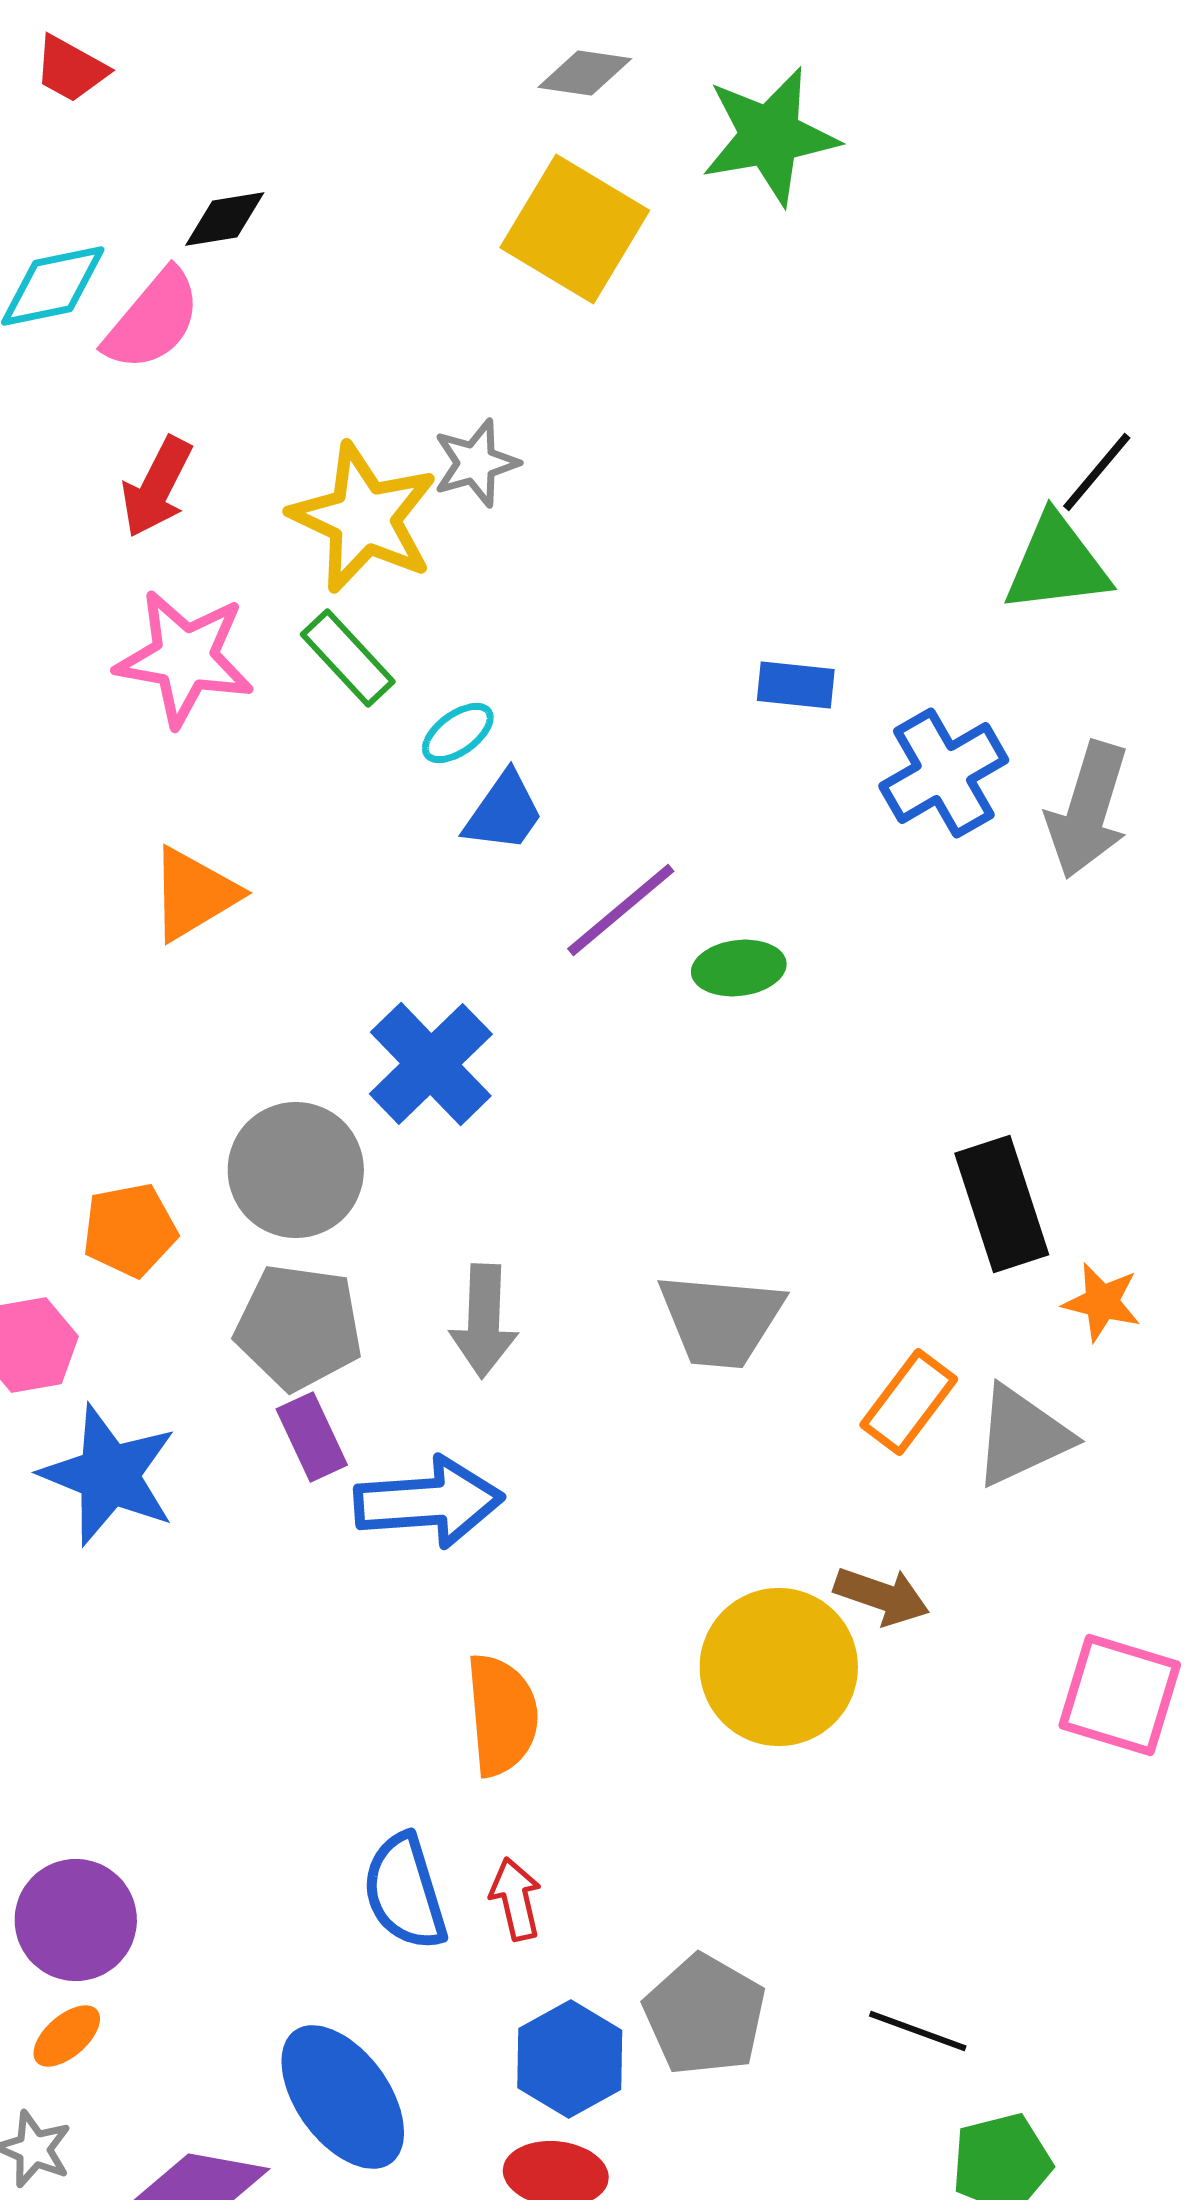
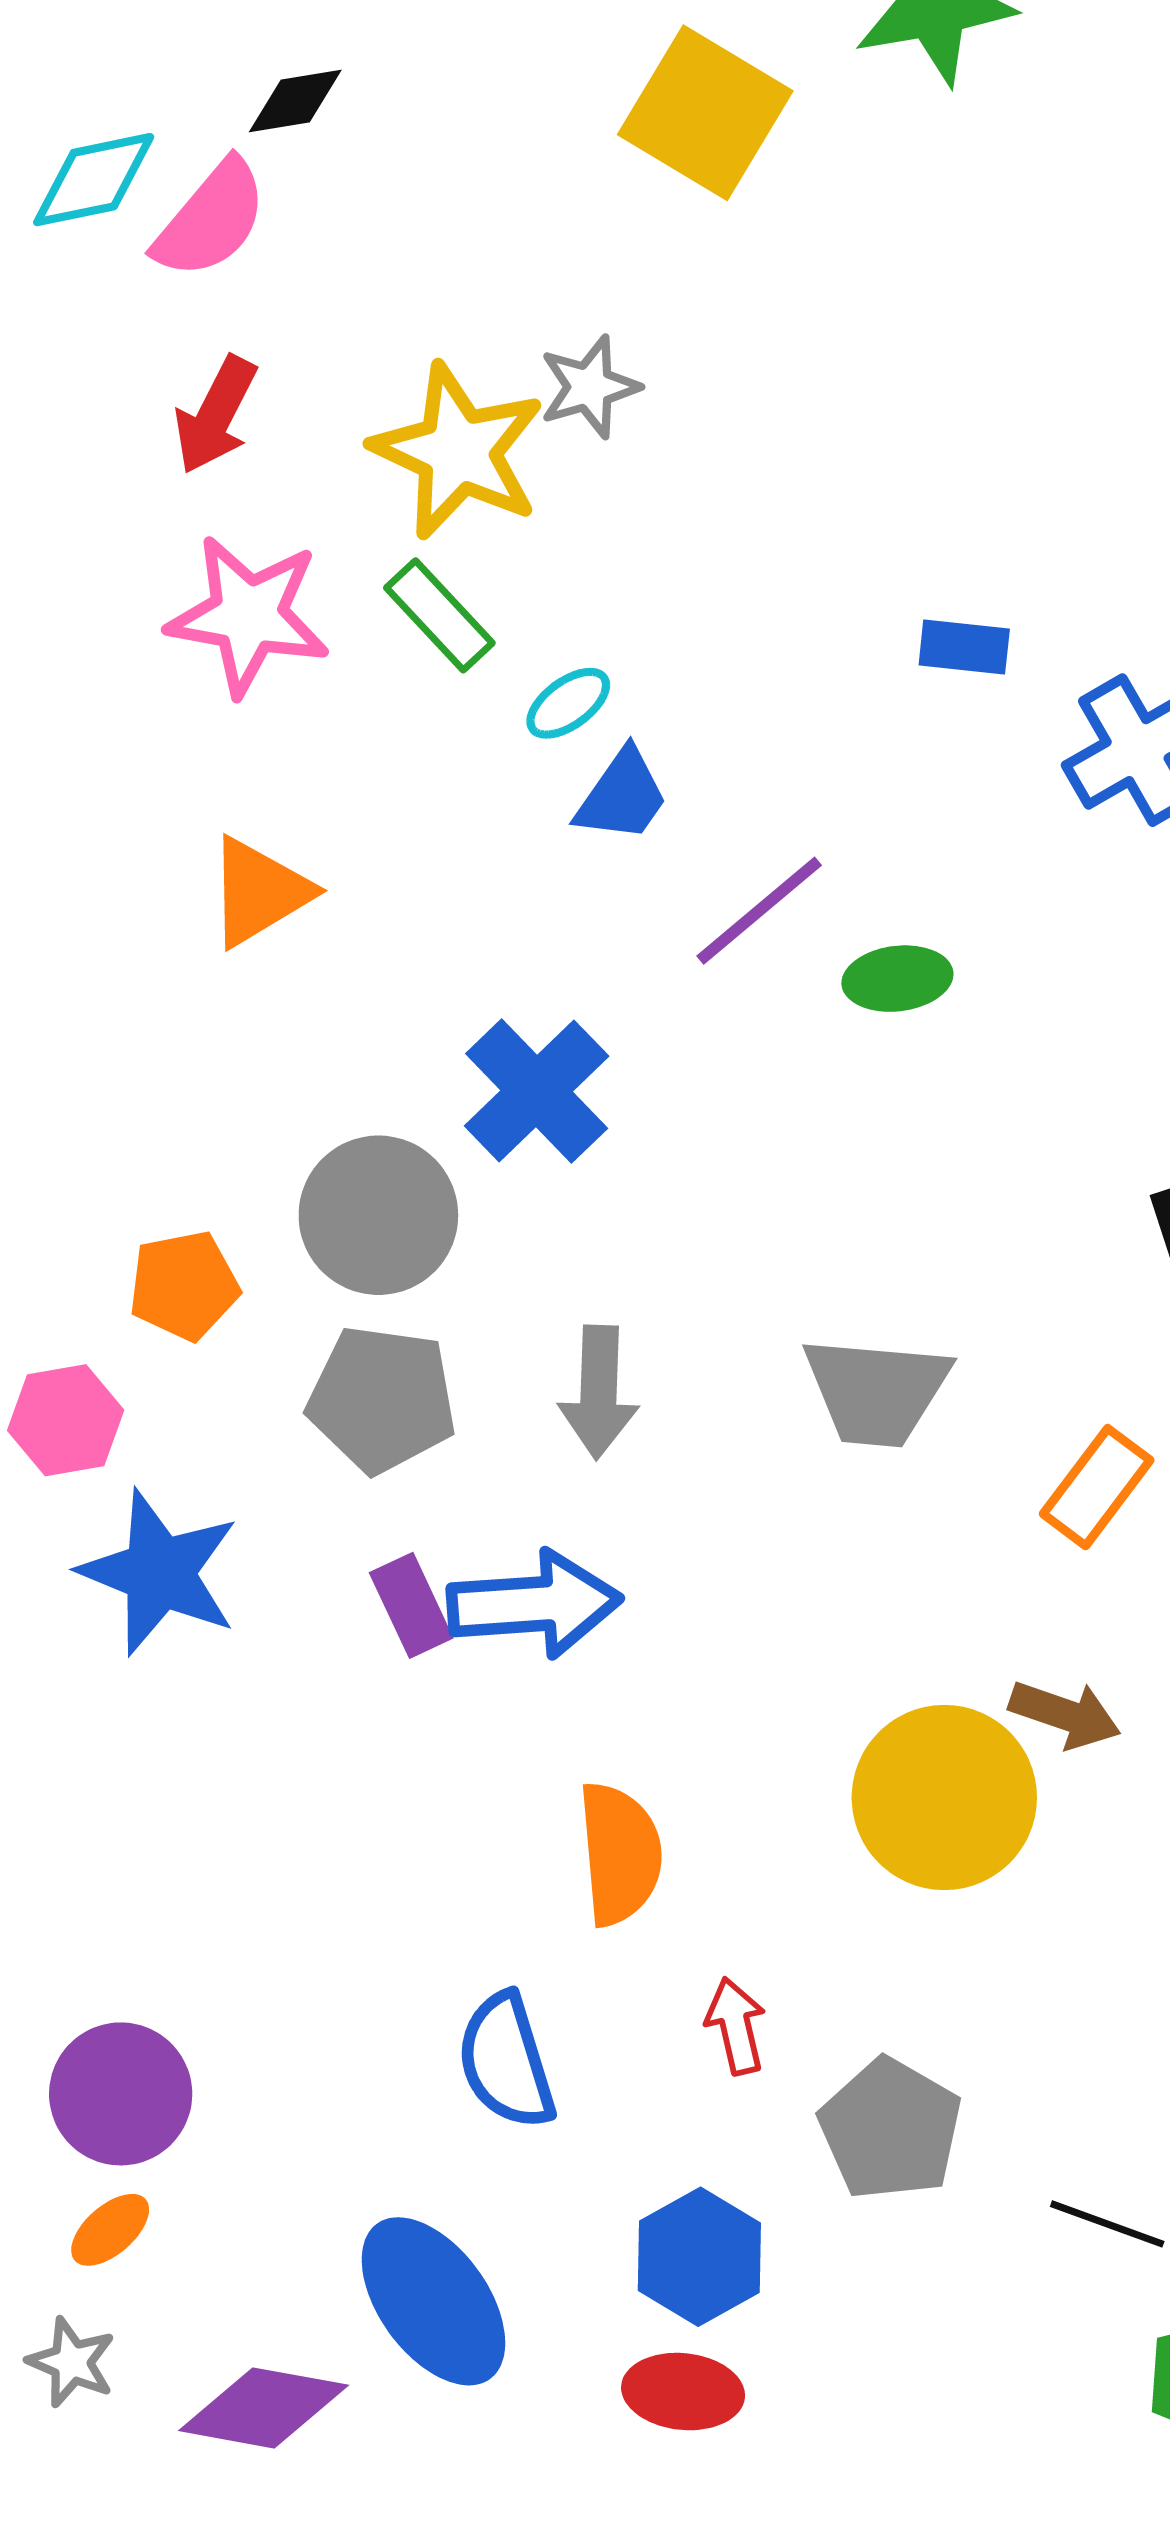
purple rectangle: (312, 1437) -> (411, 1605), moved
red arrow: (516, 1899) -> (736, 2026), moved
gray pentagon: (705, 2015) -> (890, 2129), moved

